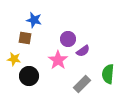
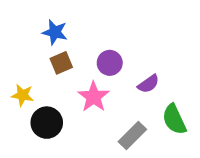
brown square: (25, 38) -> (61, 63), moved, turned -32
purple semicircle: (83, 51) -> (148, 84), moved
green semicircle: (108, 74) -> (174, 119), turned -30

